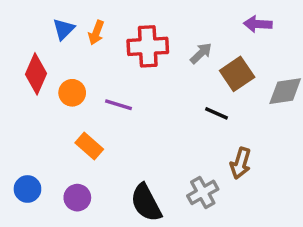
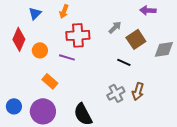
orange arrow: (96, 33) -> (64, 11), moved
red cross: (148, 46) -> (78, 35), moved
gray cross: (203, 192) -> (116, 93), moved
purple circle: (77, 198) -> (43, 111), size x1.6

